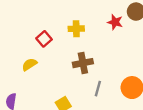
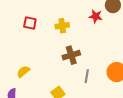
red square: (44, 39) -> (30, 23), moved, turned -32
yellow semicircle: (29, 64) -> (23, 72), moved

